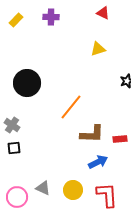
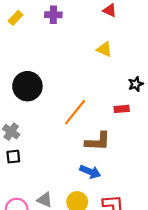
yellow triangle: (98, 49) -> (104, 49), turned 42
red rectangle: (120, 139) -> (122, 109), moved
blue arrow: (98, 162) -> (90, 172), moved, turned 48

